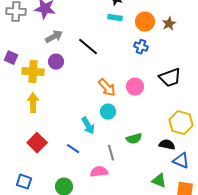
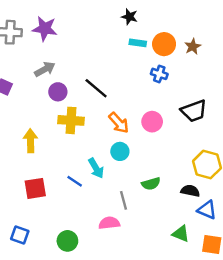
cyan rectangle: (115, 18) -> (138, 43), moved
gray arrow: (54, 37) -> (45, 69), moved
black line: (88, 47) -> (96, 88), moved
yellow cross: (33, 72) -> (71, 120), moved
red square: (37, 143) -> (35, 188), turned 36
blue line: (73, 149) -> (75, 181), moved

